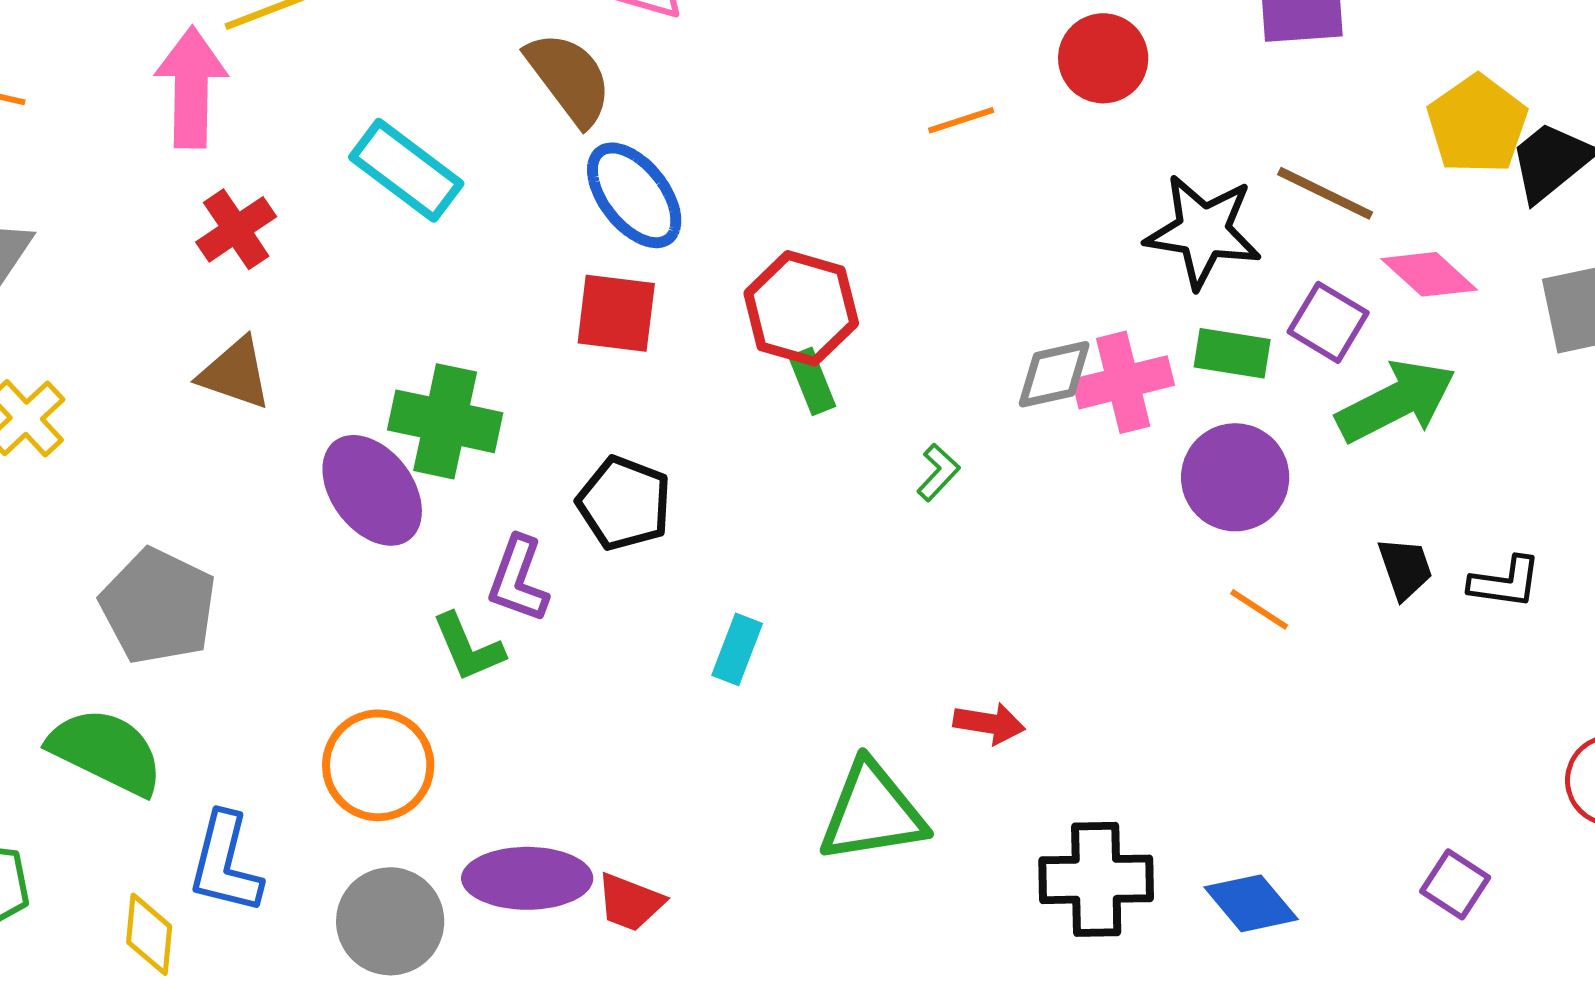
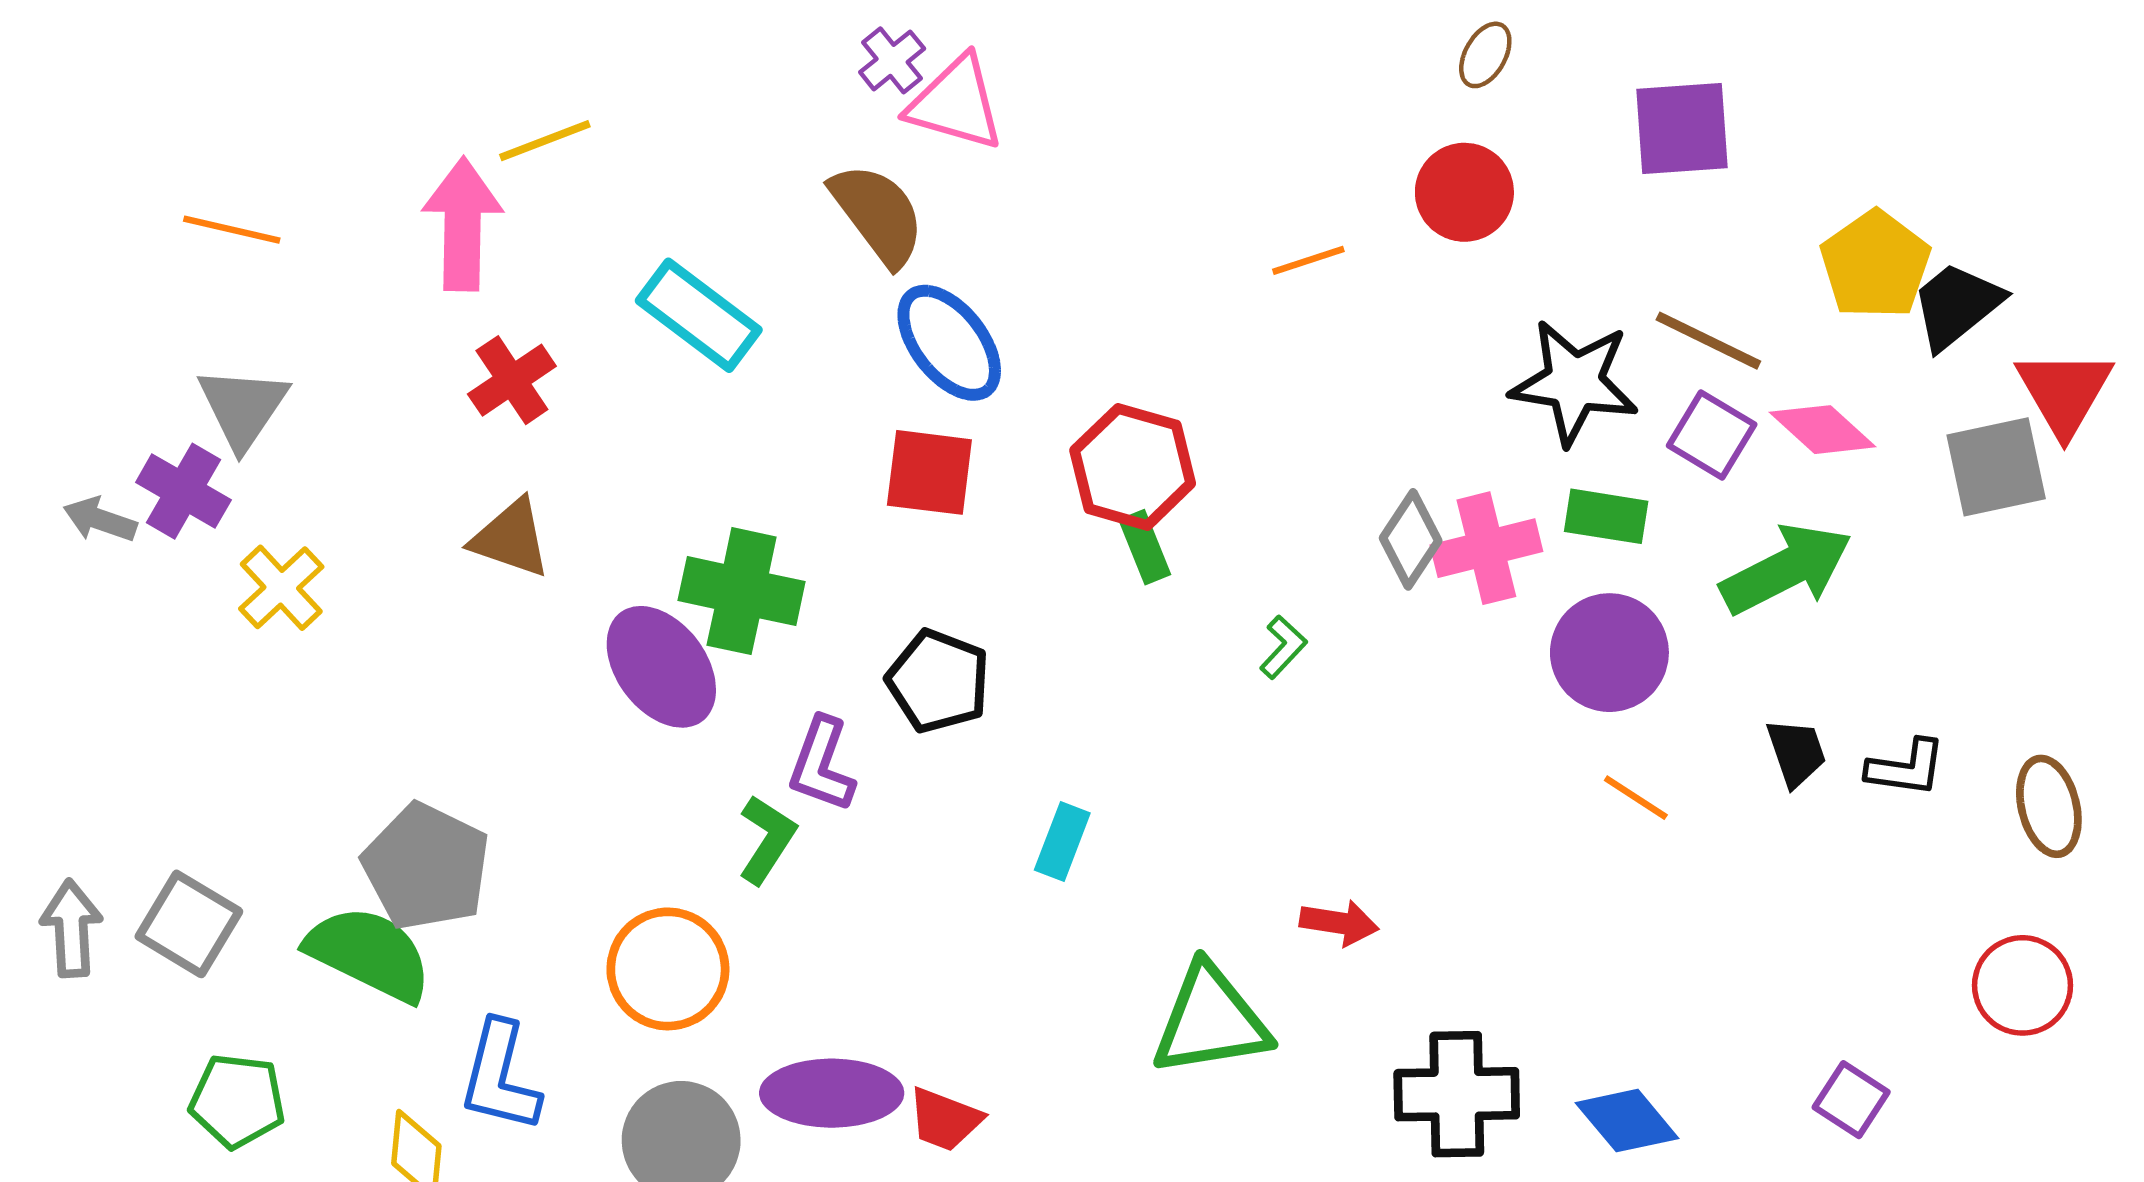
purple square: (1328, 322) -> (1712, 435), moved
gray diamond: (1054, 374) -> (1411, 539), turned -44
gray pentagon: (158, 606) -> (426, 867), moved
green L-shape: (468, 647) -> (767, 839), turned -124

